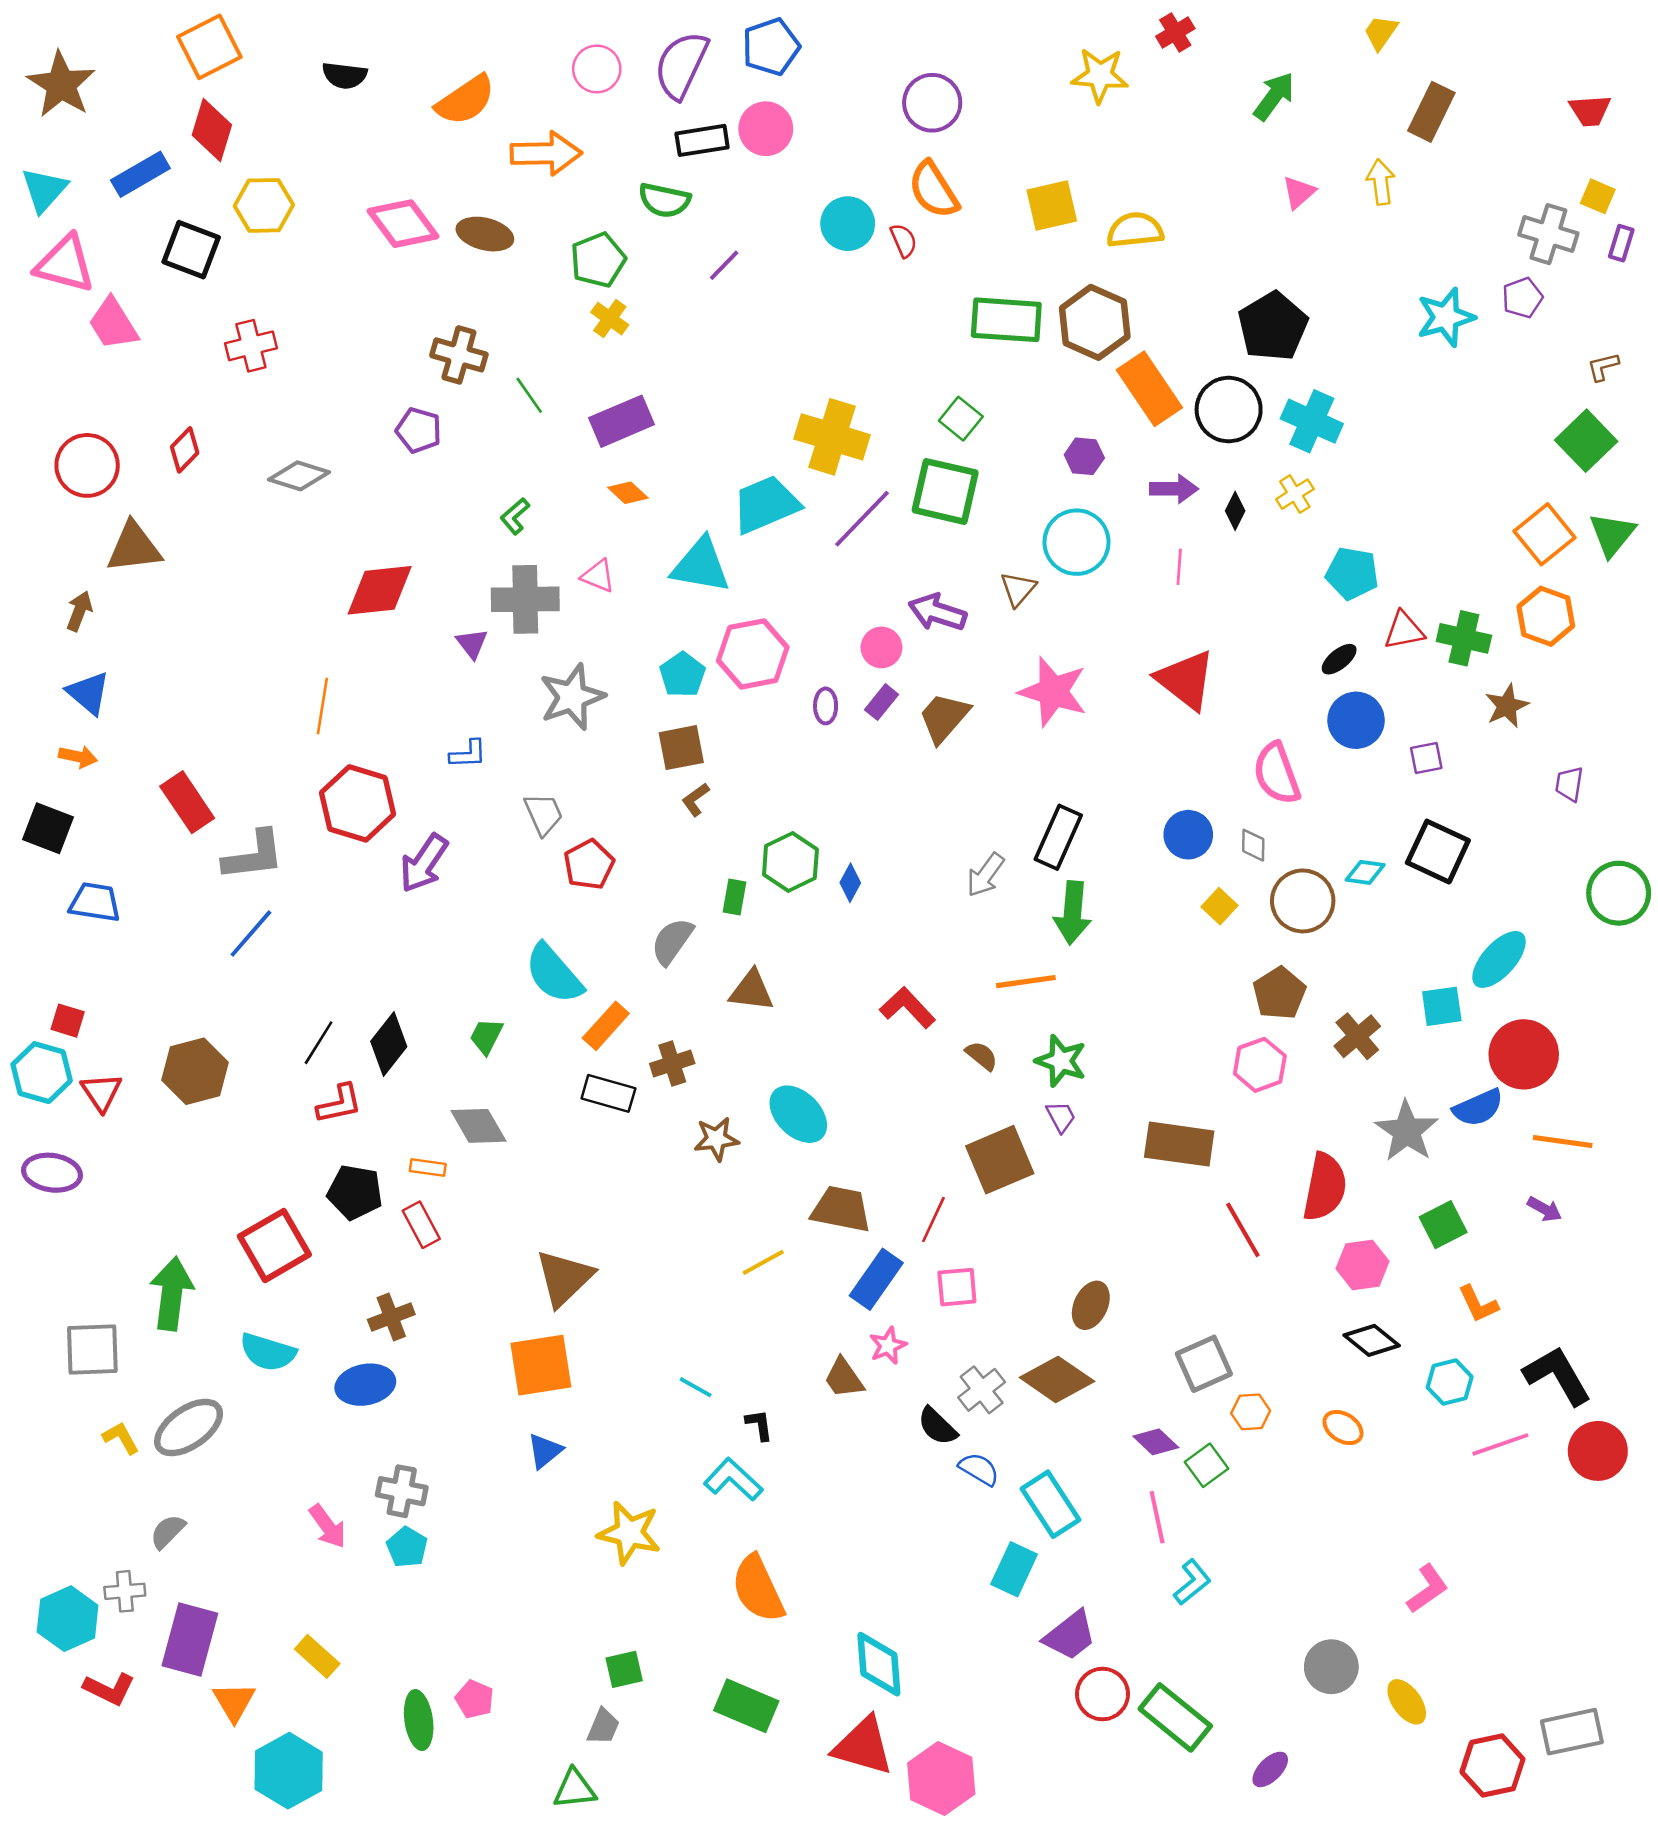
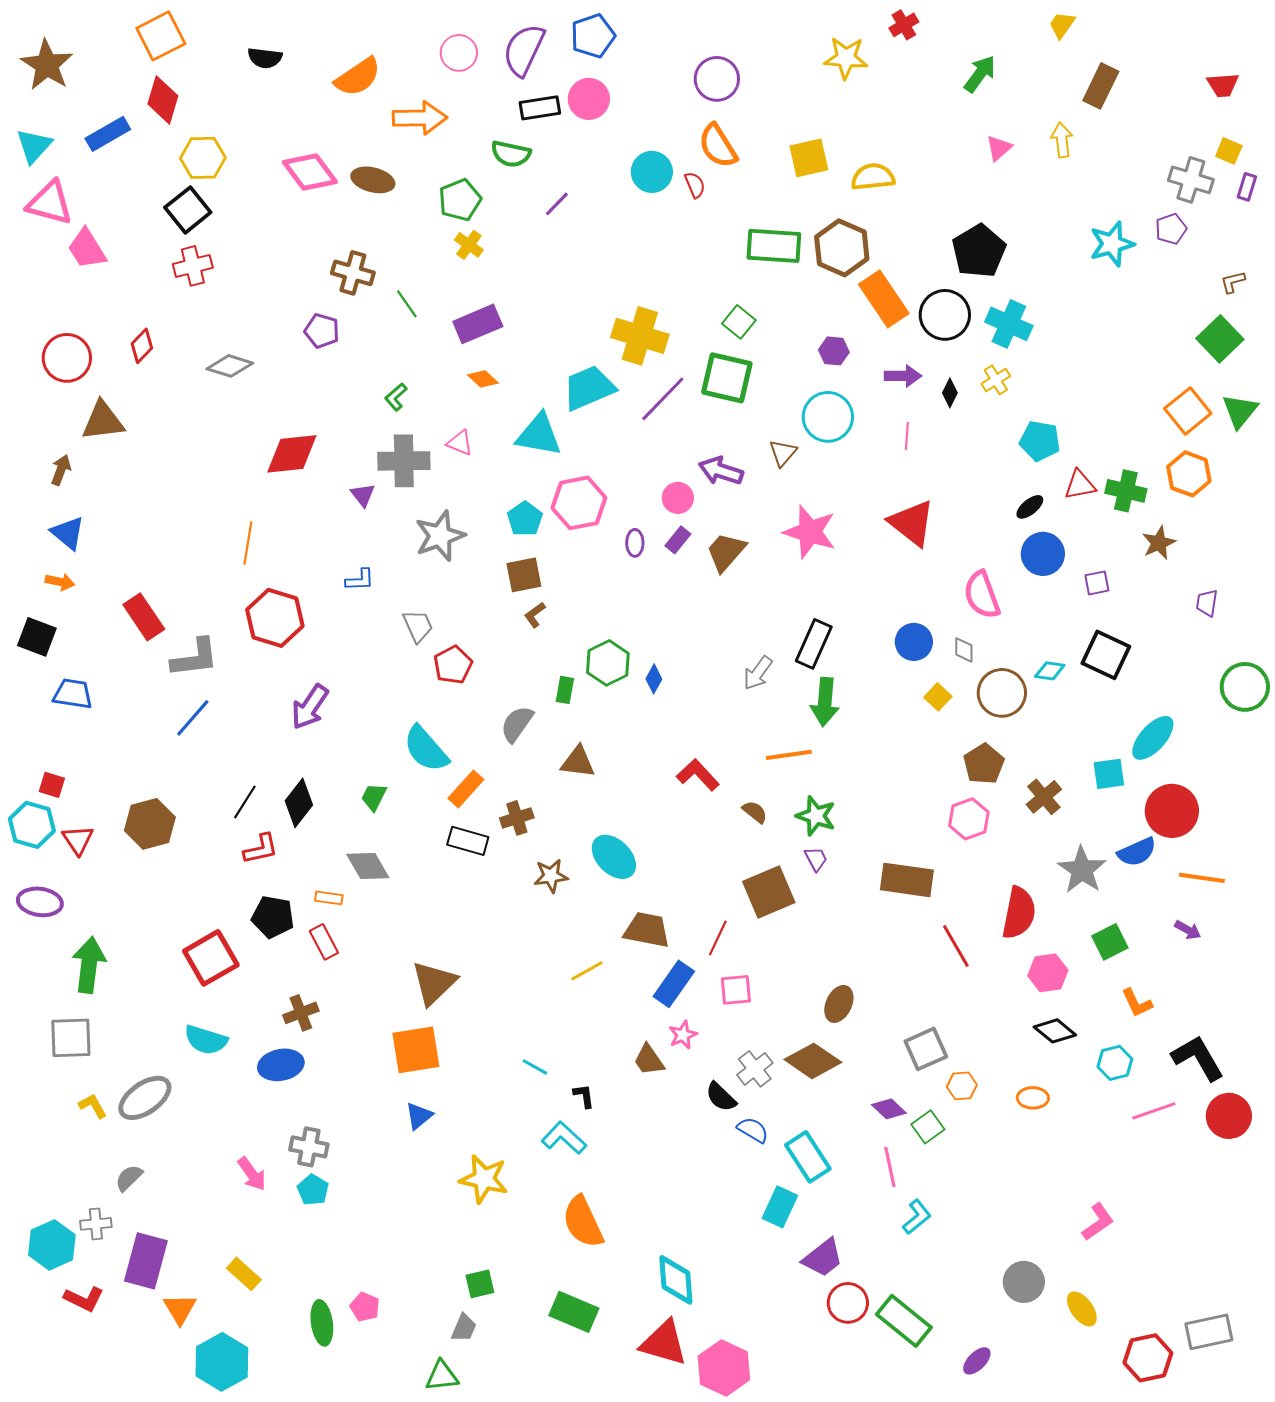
black square: (191, 250) -> (188, 210), moved, turned 30
purple arrow: (424, 863) -> (310, 707), moved
green arrow: (172, 1294) -> (89, 965), moved
orange ellipse: (1343, 1428) -> (1033, 1098), turned -32

